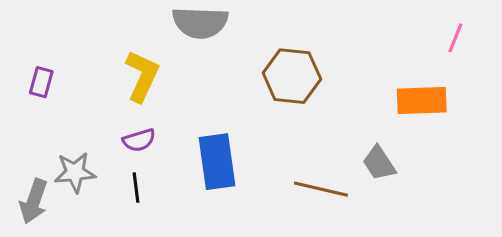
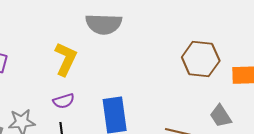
brown hexagon: (292, 76) -> (201, 59), moved

